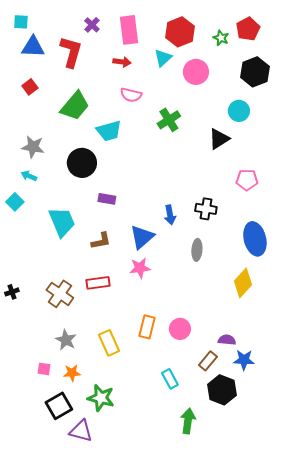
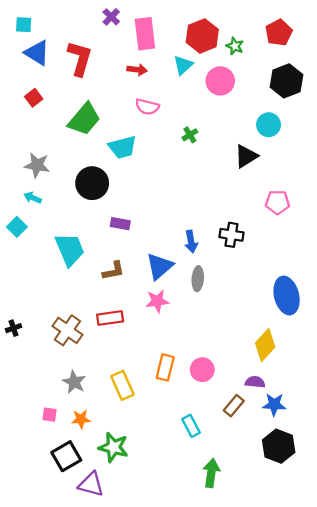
purple cross: (92, 25) -> (111, 17), moved
green star: (221, 38) -> (235, 46), moved
blue triangle: (33, 47) -> (37, 53), turned 30
green cross: (169, 120) -> (190, 135), size x0.6
blue ellipse: (255, 239) -> (287, 296), moved
gray ellipse: (197, 250) -> (198, 279), moved
yellow diamond: (243, 283) -> (265, 345), moved
black hexagon: (222, 390) -> (279, 446), moved

